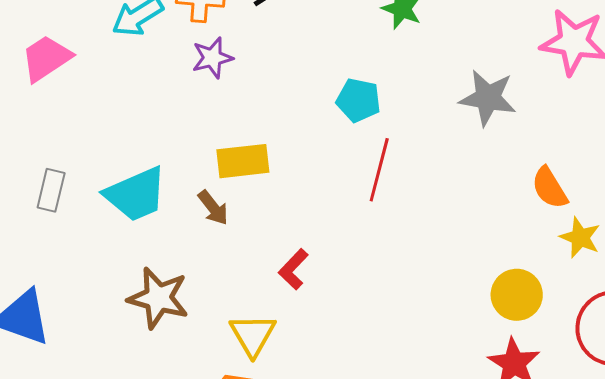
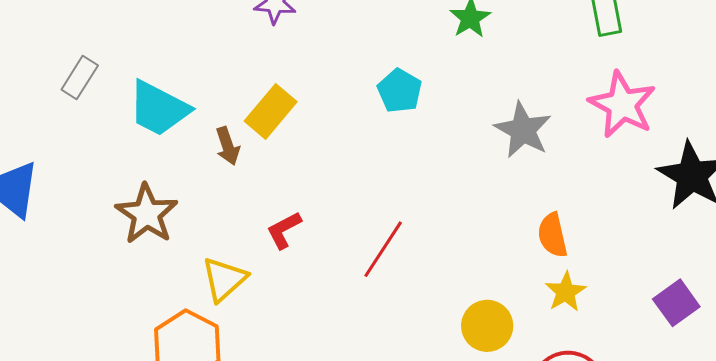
yellow rectangle: (243, 161) -> (271, 111), turned -62
red line: (379, 170) -> (383, 249), moved
cyan trapezoid: (136, 194) -> (159, 109), turned 32

